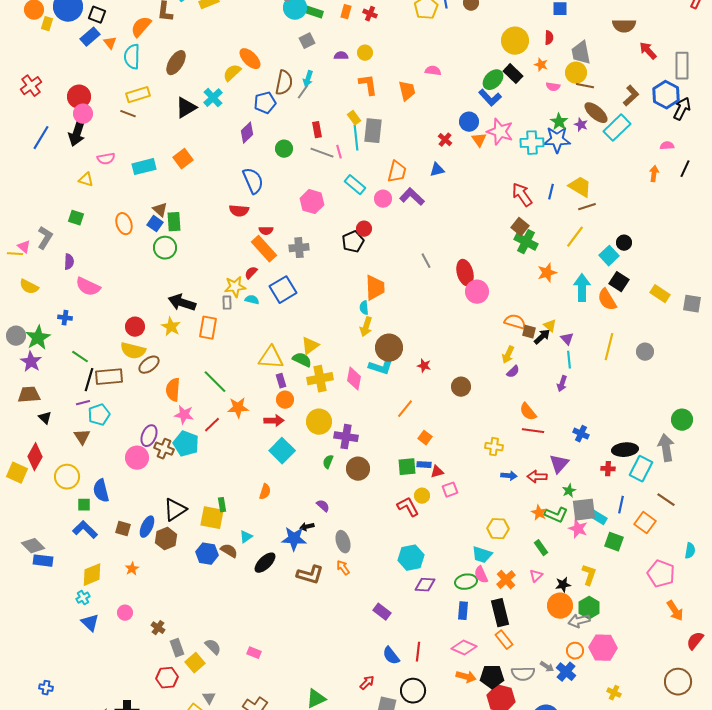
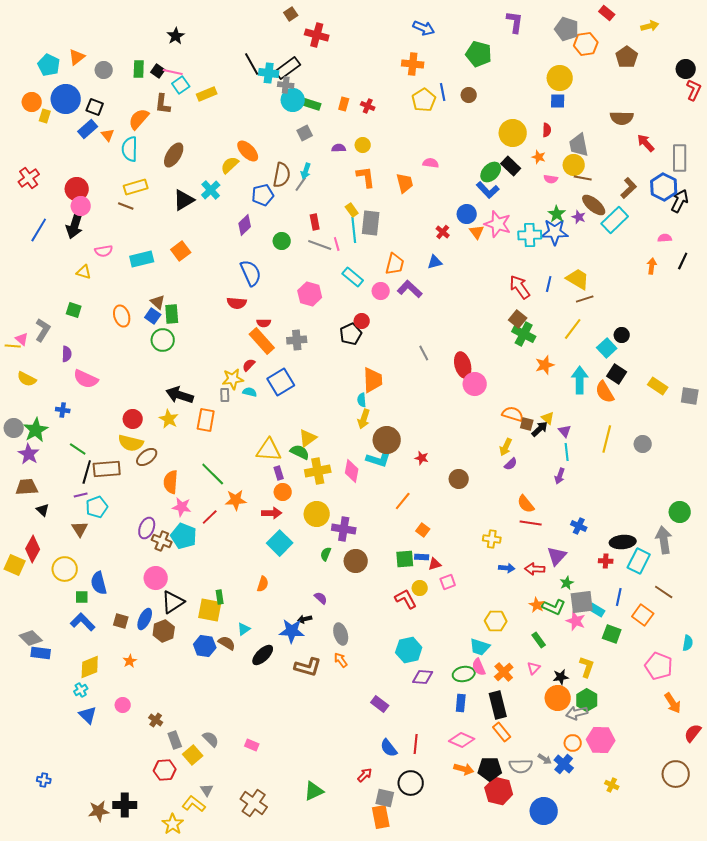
pink circle: (137, 458) -> (156, 578), moved

